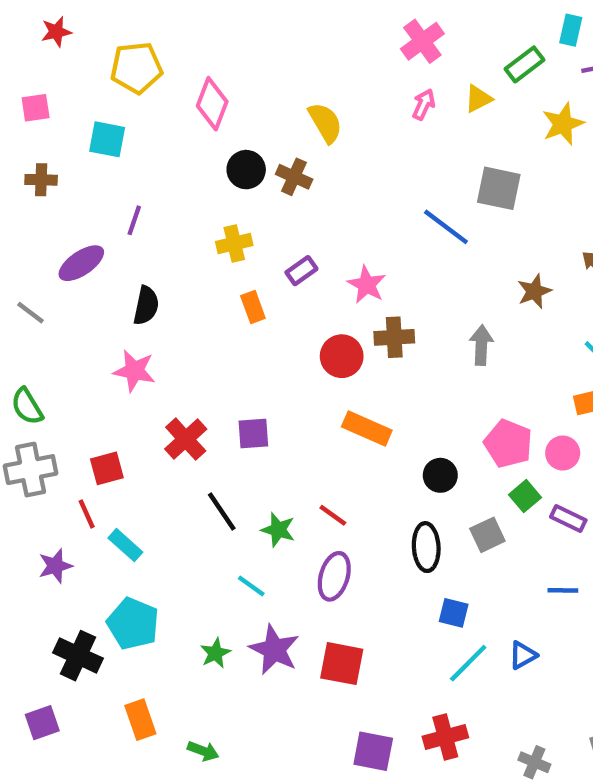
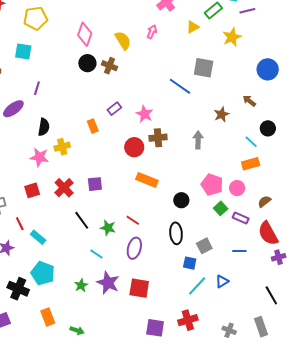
pink diamond: (212, 104) -> (85, 34), moved
pink arrow: (424, 104) -> (152, 32), moved
yellow cross: (234, 244) -> (62, 147), moved
red square: (107, 468) -> (32, 190), moved
gray square: (487, 535) -> (204, 246), moved

